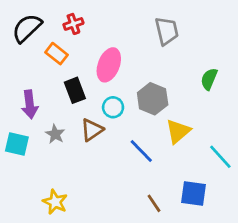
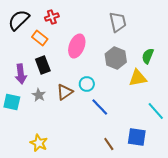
black rectangle: (75, 90) -> (43, 65), moved
gray hexagon: (153, 99) -> (116, 58), moved
cyan circle: (113, 107) -> (87, 84), moved
yellow triangle: (178, 131) -> (138, 78), moved, turned 30

